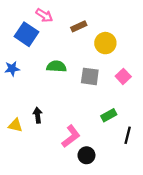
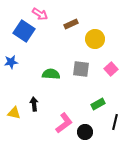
green semicircle: (57, 66) -> (51, 74), moved
black circle: (86, 155) -> (85, 132), moved

